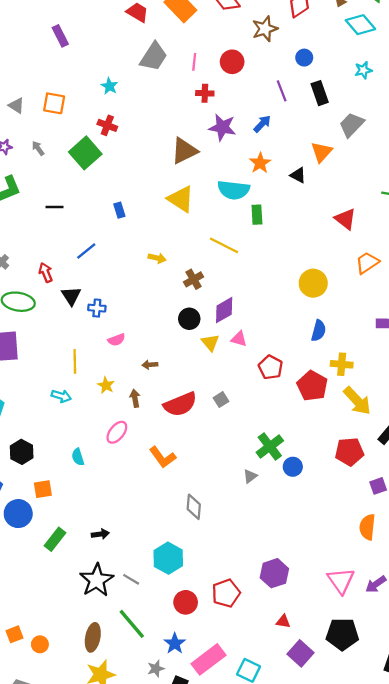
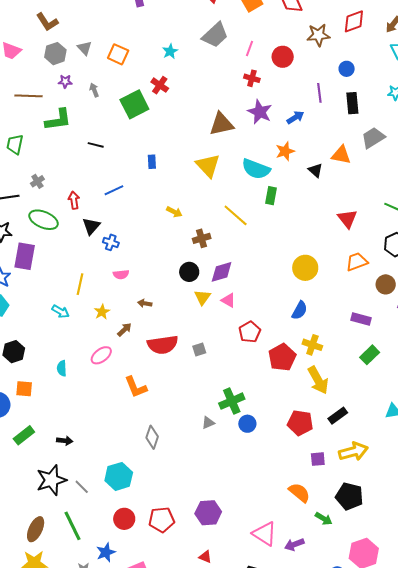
orange triangle: (322, 152) -> (341, 155), turned 45
brown arrow: (135, 398) -> (125, 330), turned 42
orange semicircle: (367, 527) -> (299, 493), turned 110
pink triangle: (341, 581) -> (265, 534), turned -36

